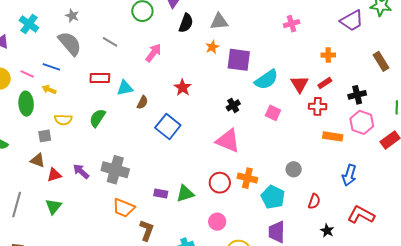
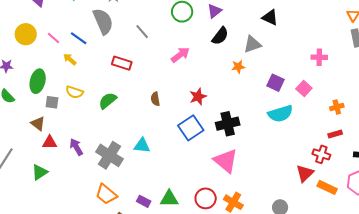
gray triangle: (219, 22) -> (252, 44), turned -30
pink cross: (292, 24) -> (319, 57), moved
orange cross: (328, 55) -> (337, 107), moved, turned -32
purple square: (239, 60) -> (275, 83), moved, size x0.7
red triangle: (300, 84) -> (305, 173), moved
cyan triangle: (125, 88) -> (142, 146), moved
brown semicircle: (142, 102) -> (155, 99), turned 128
green ellipse: (26, 104) -> (38, 81), moved
black cross: (233, 105) -> (228, 124), moved, size x1.6
pink square: (273, 113) -> (304, 88), moved
blue square: (168, 126) -> (191, 128), moved
purple rectangle: (161, 194) -> (144, 201), moved

